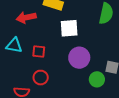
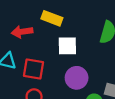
red square: (39, 52) -> (33, 69), size x1.5

